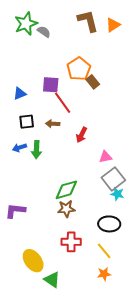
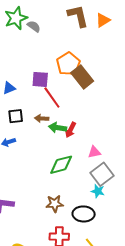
brown rectangle: (93, 82) -> (82, 77), size x1.6
green arrow: (36, 150) -> (58, 128), moved, turned 96
green diamond: (66, 190) -> (61, 165), moved
cyan star: (117, 194) -> (98, 191), moved
black ellipse: (109, 224) -> (84, 214), moved

